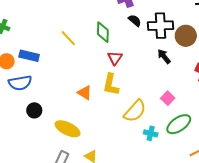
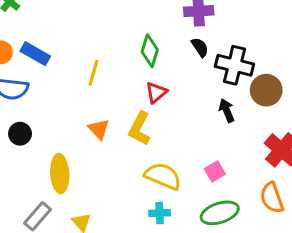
yellow line: (68, 38) -> (94, 73), moved, turned 42
yellow semicircle: (135, 111) -> (163, 176), turned -125
yellow ellipse: (68, 129) -> (60, 174), turned 45
cyan cross: (151, 133) -> (160, 213), moved, turned -32

